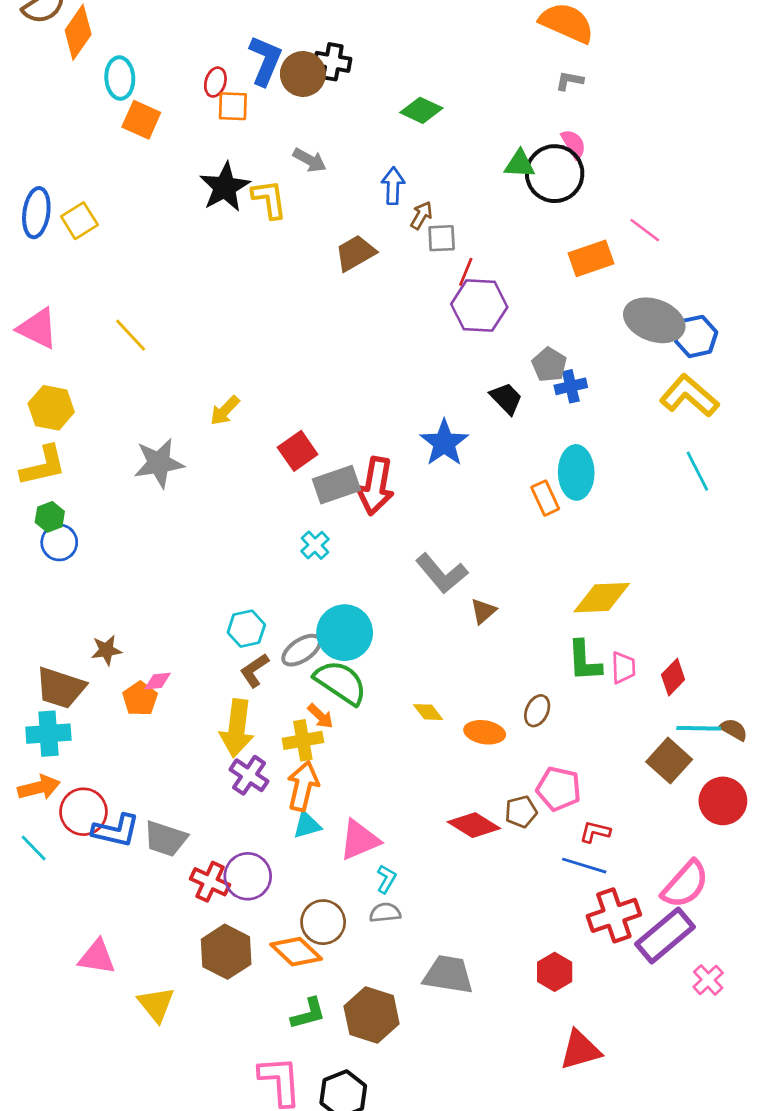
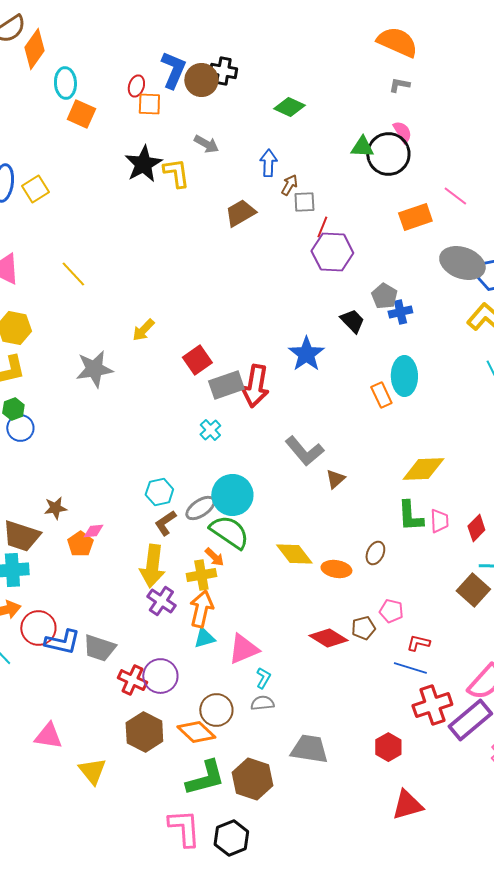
yellow diamond: (428, 712) -> (294, 554), size x1.6
pink pentagon: (559, 789) -> (391, 611), size x0.7
green L-shape: (308, 1014) -> (205, 778), size x1.5

